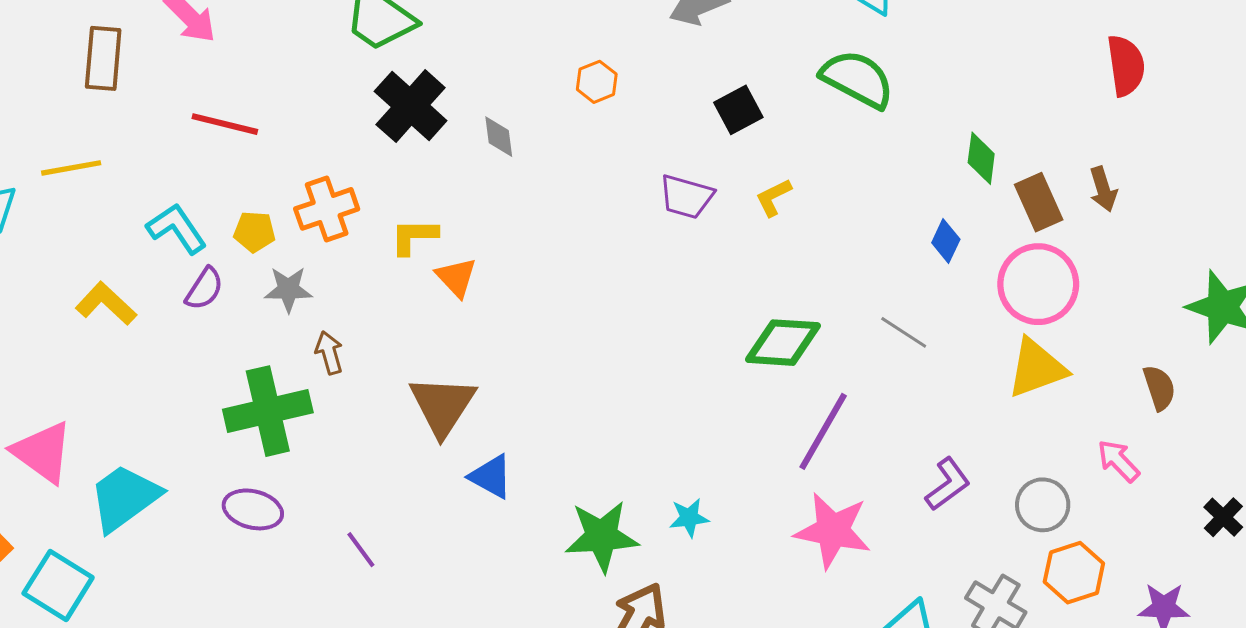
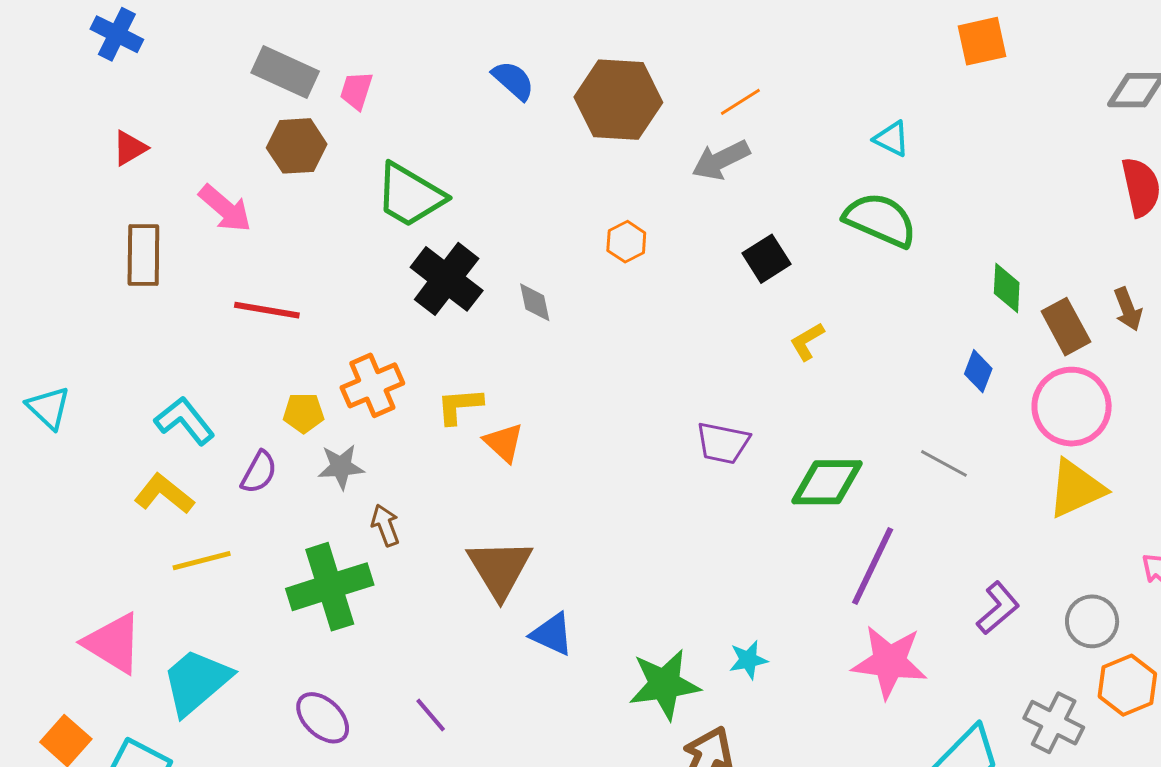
yellow line: (71, 168) -> (202, 561), moved
purple trapezoid: (686, 197) -> (723, 443), moved
cyan L-shape: (177, 228) -> (185, 421), moved
purple ellipse: (253, 509) -> (323, 718), moved, turned 34

